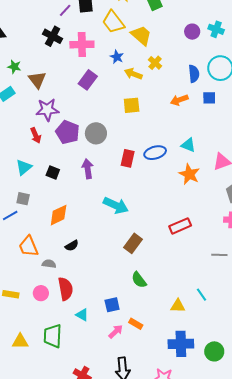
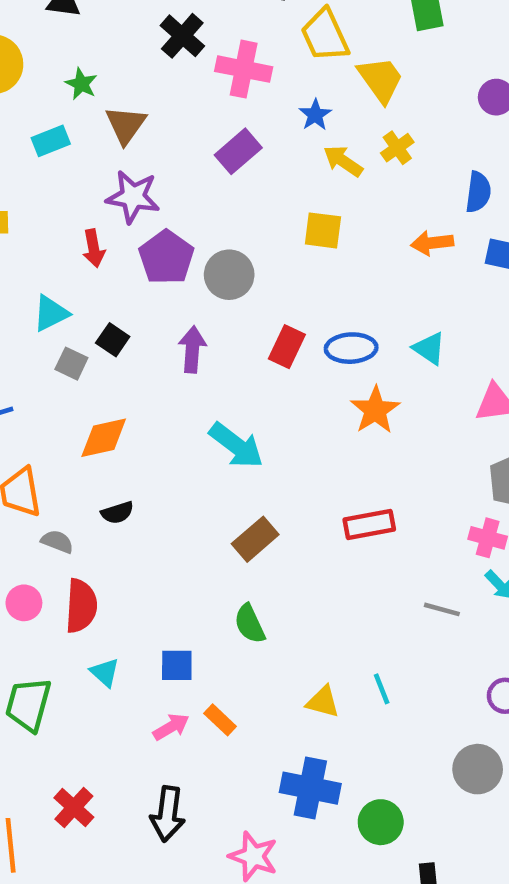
orange star: (189, 174) -> (375, 410), moved
gray square: (23, 199) -> (71, 364), moved

